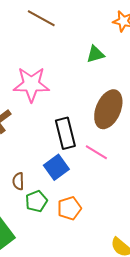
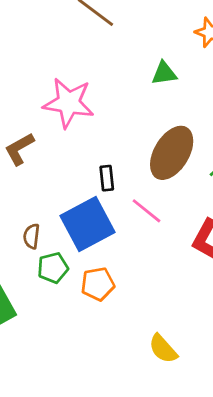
black rectangle: (65, 133) -> (107, 178), size x0.6
blue square: (56, 167) -> (87, 224), size x1.5

